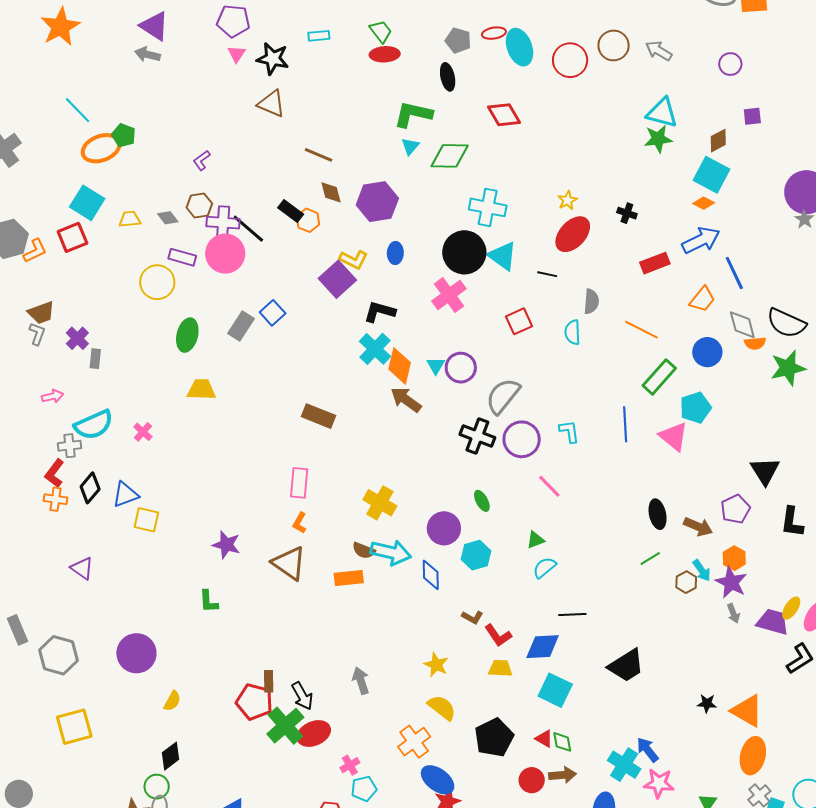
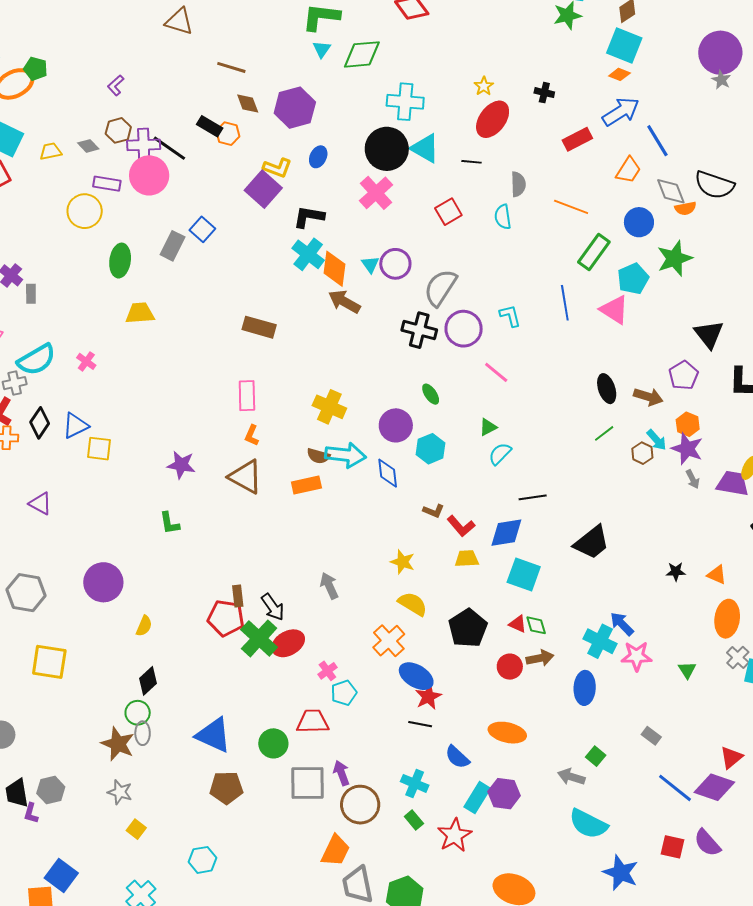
blue ellipse: (395, 253) -> (318, 157), turned 30
green star: (788, 368) -> (675, 258), moved
orange triangle: (747, 711) -> (717, 575), size x0.6
yellow square: (74, 727) -> (49, 662), turned 30

